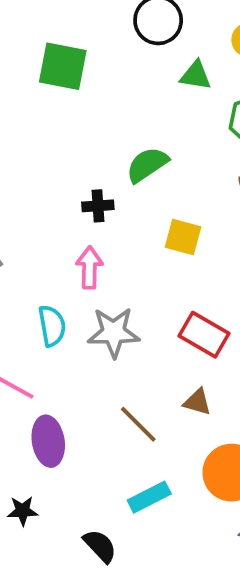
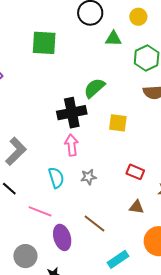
black cross: (98, 206) -> (72, 113), size x1.8
gray star: (114, 332) -> (88, 177), size x0.6
red rectangle: (204, 335) -> (135, 172), size x0.7
brown line: (138, 424) -> (94, 223), moved

